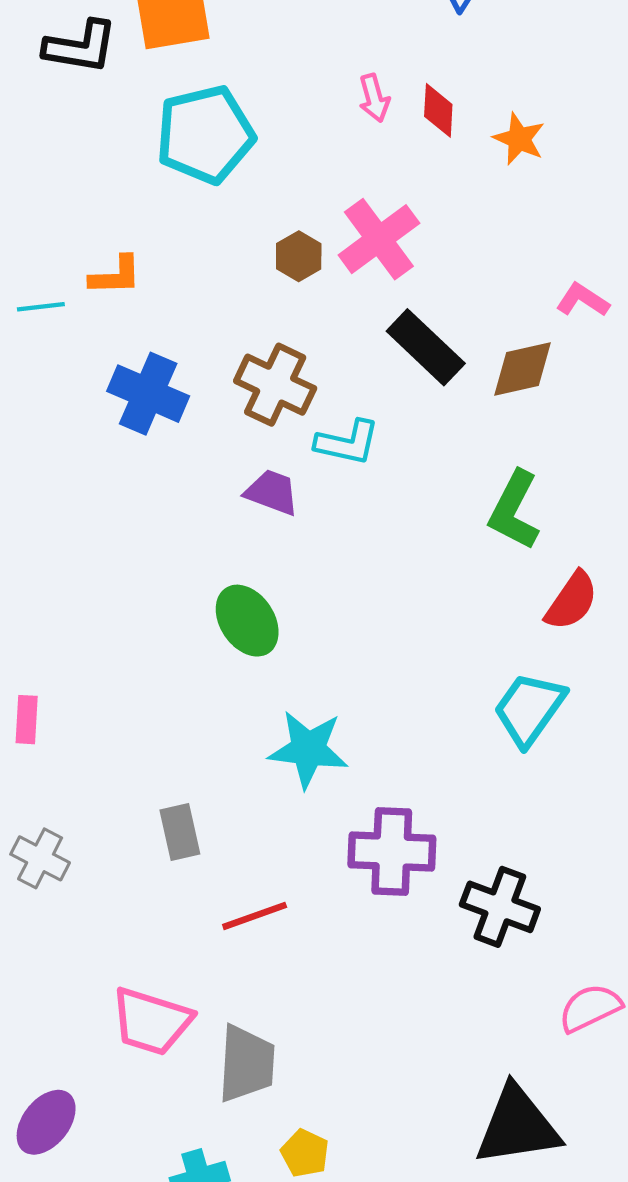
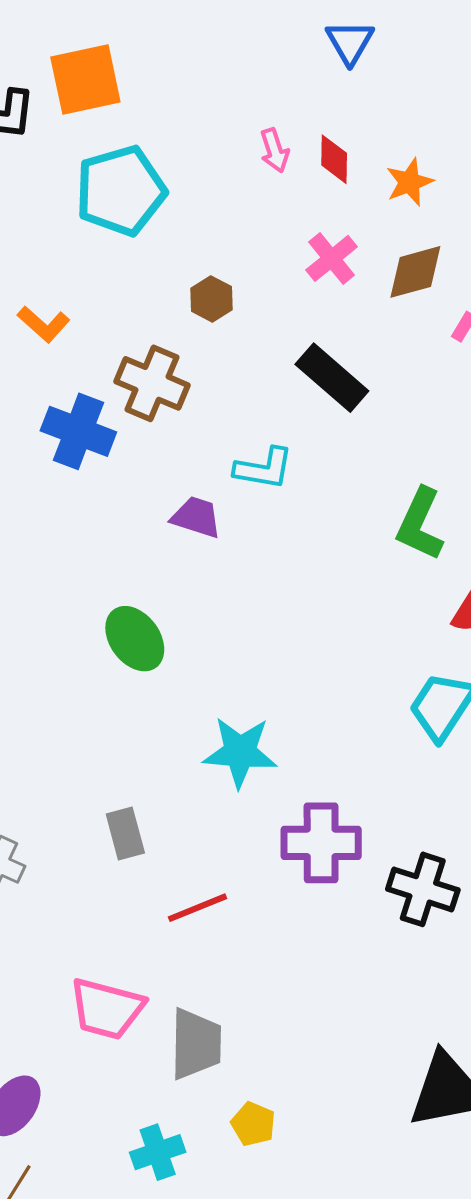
orange star: (519, 139) -> (410, 182), turned 30
pink cross: (379, 239) -> (332, 258), moved, size x0.7
orange L-shape: (115, 276) -> (44, 324), turned 46
brown diamond: (523, 369) -> (415, 272), moved
brown cross: (275, 385) -> (152, 383), moved
green ellipse: (247, 621) -> (135, 639), moved

